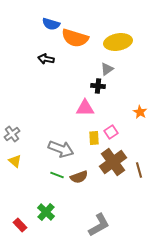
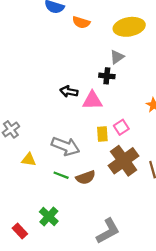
orange semicircle: (75, 38) -> (81, 22), size x0.6
black arrow: (46, 59) -> (69, 92), moved
yellow triangle: (15, 161) -> (29, 160), moved, turned -32

